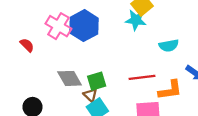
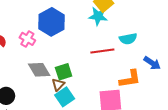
pink cross: (58, 26) -> (27, 39), moved, size x0.7
red line: (142, 77) -> (102, 51), moved
brown triangle: (90, 95) -> (58, 85), turned 32

